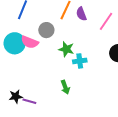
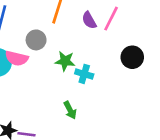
purple semicircle: (81, 14) -> (89, 20), moved
cyan cross: (80, 61) -> (84, 74), turned 32

